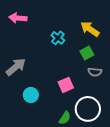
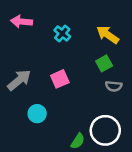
cyan cross: (58, 38) -> (62, 33), moved
pink square: (66, 85) -> (60, 79), moved

